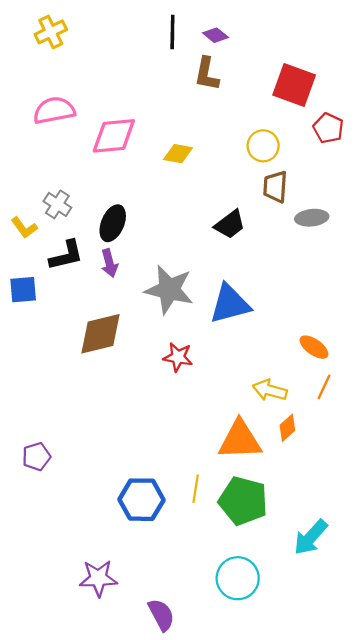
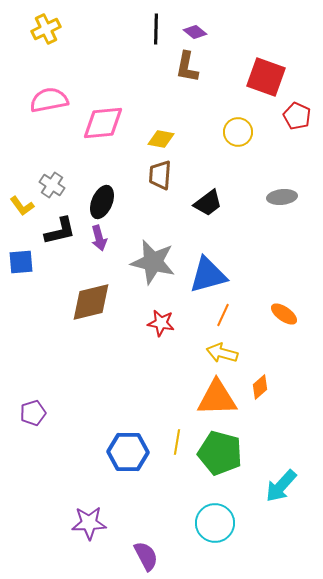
brown trapezoid: (275, 187) -> (160, 175), moved
orange line: (324, 387) -> (223, 315), moved
yellow arrow: (270, 390) -> (222, 353), moved

